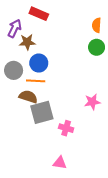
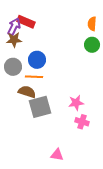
red rectangle: (39, 14) -> (26, 22), moved
brown star: (27, 42) -> (14, 40), moved
pink star: (92, 102) -> (76, 103), moved
pink cross: (66, 128) -> (82, 122), moved

